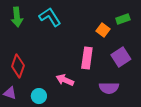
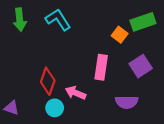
green rectangle: (123, 19) -> (143, 22), size x1.5
red diamond: (18, 66) -> (48, 81), moved
cyan circle: (39, 96) -> (55, 108), moved

